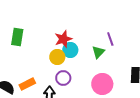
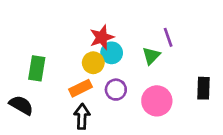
green rectangle: (17, 37) -> (37, 68), moved
purple circle: (63, 78) -> (116, 90), moved
orange rectangle: (27, 84) -> (81, 88), moved

